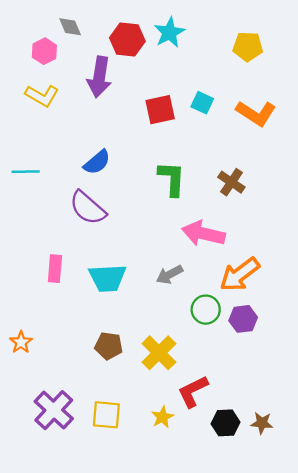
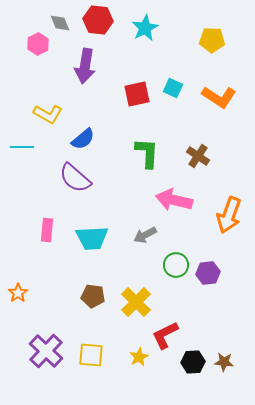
red hexagon: (127, 40) -> (98, 20), moved
yellow L-shape: (42, 96) -> (48, 114), moved
orange arrow: (240, 274) -> (229, 215), moved, turned -33

